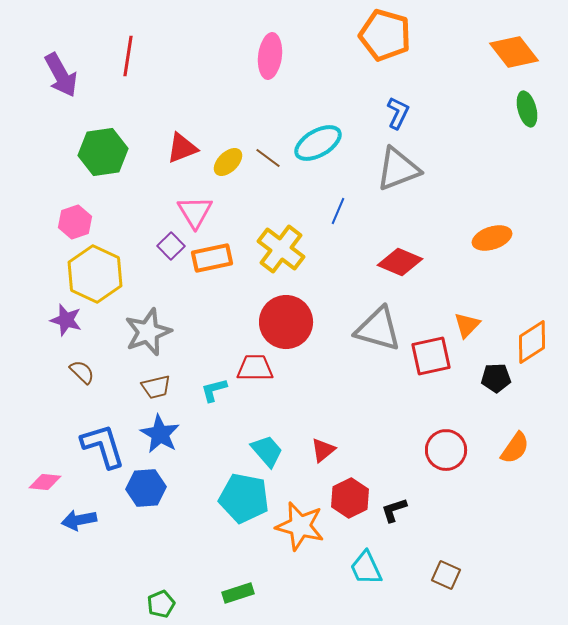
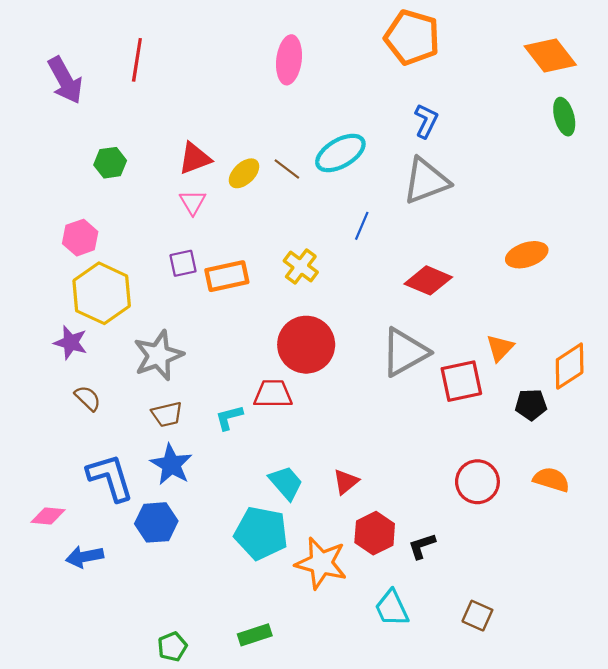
green hexagon: (103, 152) -> (110, 163), size x0.6
pink triangle: (195, 212) -> (193, 202), moved, size x0.7
purple square: (171, 246) -> (183, 263), turned 32
yellow cross: (281, 249) -> (301, 267), size x0.7
gray triangle: (378, 329) -> (405, 352), turned -45
orange semicircle: (515, 448) -> (551, 480), turned -108

